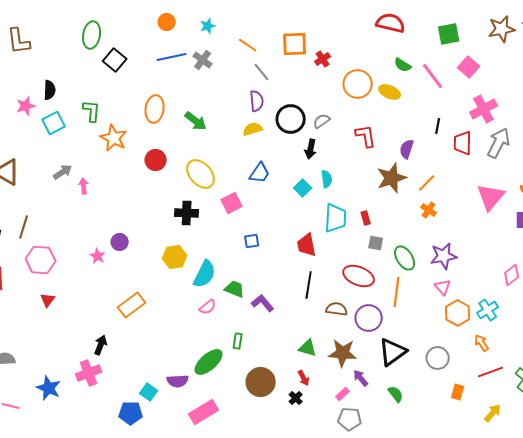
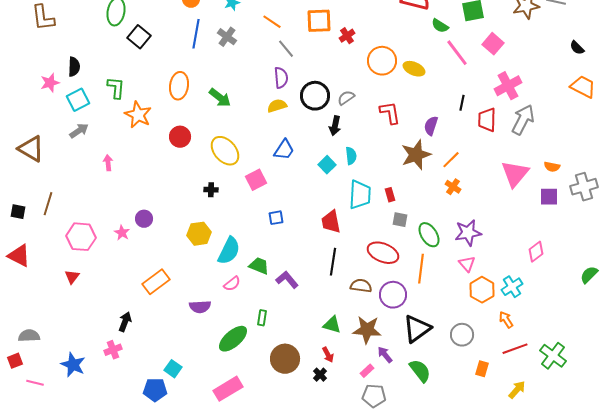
blue line: (172, 57) -> (196, 34), turned -68
green semicircle: (403, 65) -> (440, 26), moved
gray arrow: (63, 172) -> (79, 131), moved
black cross: (187, 213) -> (211, 190), size x0.6
pink hexagon: (41, 260) -> (81, 237), moved
pink cross: (89, 373) -> (113, 350), size x0.7
purple semicircle: (178, 381) -> (200, 307), moved
green semicircle: (396, 394) -> (420, 371), size x1.4

